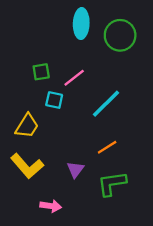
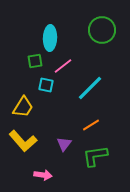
cyan ellipse: (81, 24) -> (50, 38), moved

